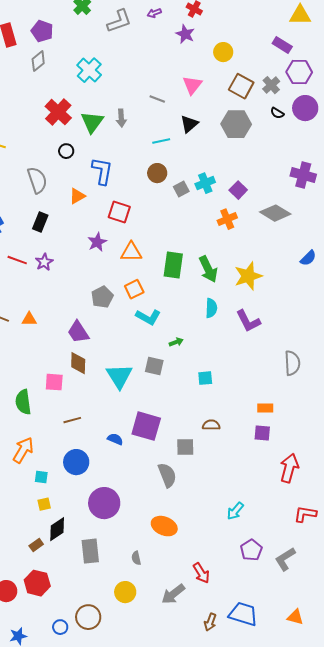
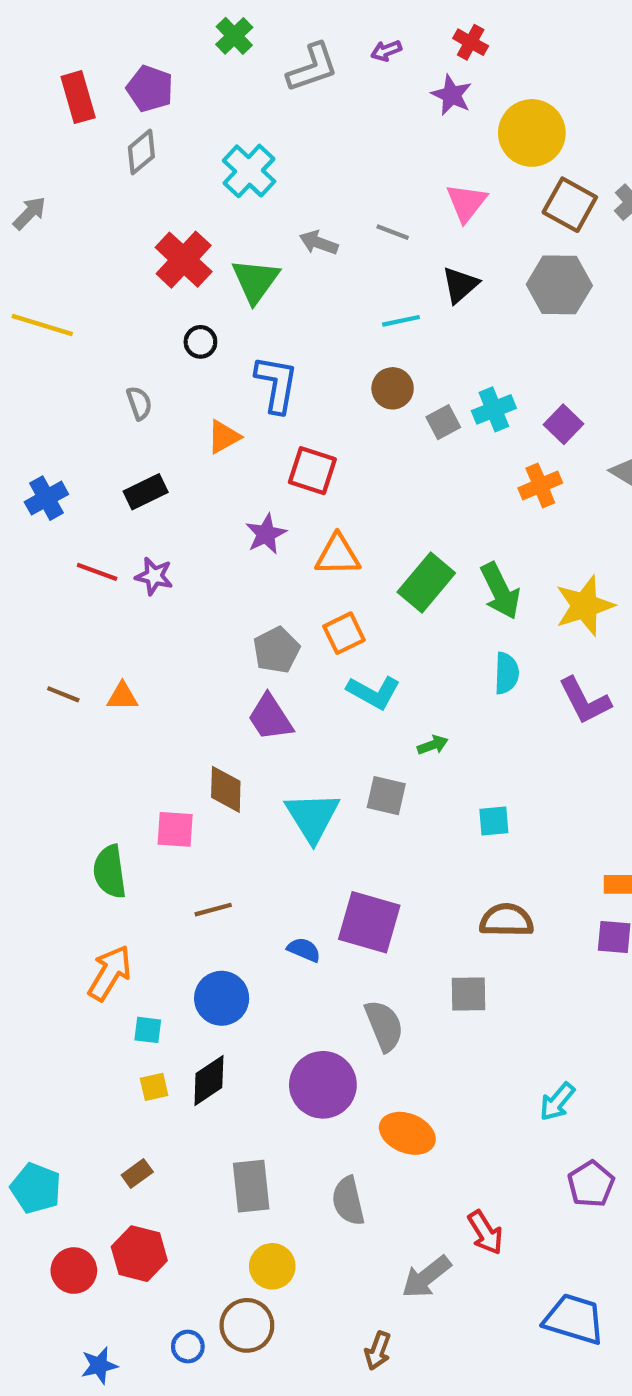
yellow circle: (223, 52) -> (532, 133), size x1.6
gray arrow: (121, 118) -> (319, 243), moved, turned 114
gray semicircle: (37, 180) -> (139, 403), size x0.6
black rectangle: (40, 222) -> (146, 492), turned 42
purple star: (44, 262) -> (154, 576), turned -30
green rectangle: (173, 265) -> (426, 582), turned 32
purple trapezoid: (78, 332) -> (270, 718), moved
brown semicircle: (211, 425) -> (507, 920), size x1.4
gray square: (185, 447) -> (469, 994), moved
gray semicircle: (167, 475) -> (384, 1026), moved
purple circle: (104, 503) -> (323, 1085), moved
black diamond: (57, 529) -> (209, 1081), moved
gray semicircle: (136, 558) -> (348, 1201), size x1.6
yellow circle: (125, 592) -> (272, 1266), moved
brown arrow: (210, 622) -> (378, 1351), moved

